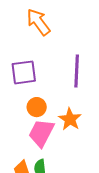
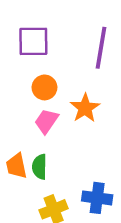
pink trapezoid: (41, 133) -> (46, 121), size x0.7

